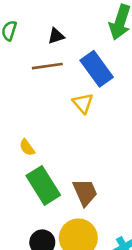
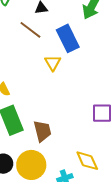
brown line: (47, 66) -> (30, 30), turned 35

